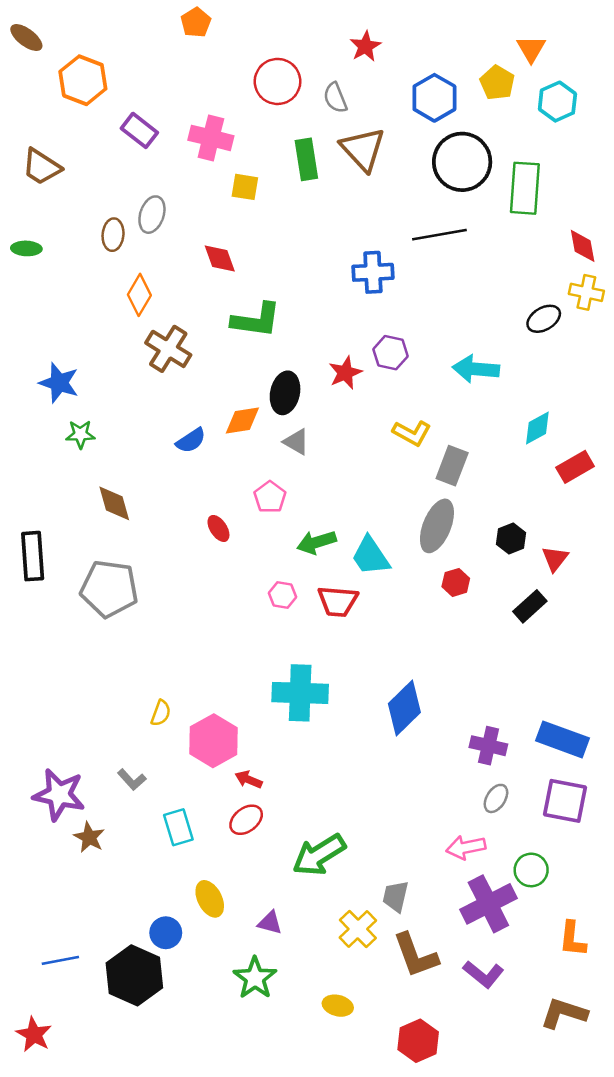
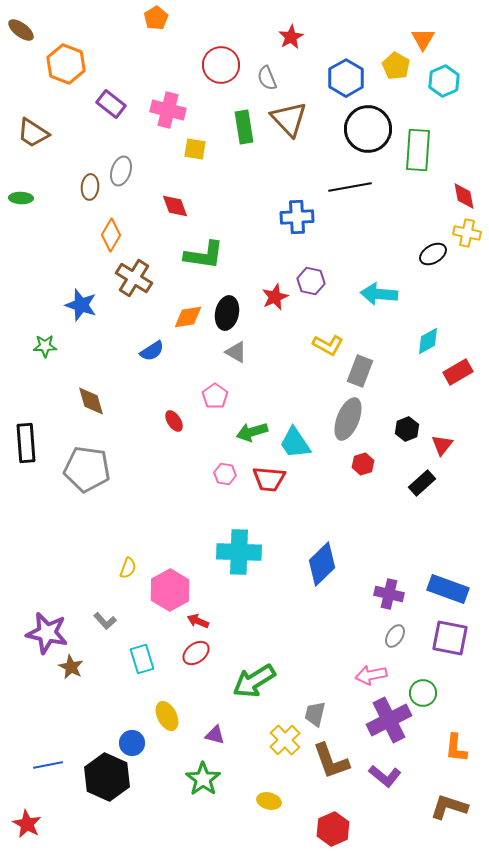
blue star: (59, 383) -> (81, 305), moved
orange diamond: (242, 420) -> (188, 317), moved
green star: (80, 434) -> (45, 346), moved

